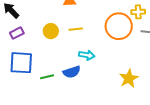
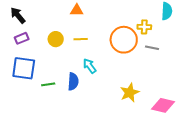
cyan arrow: (87, 55) -> (90, 66), turned -140
blue semicircle: (72, 72) -> (73, 81), turned -72

